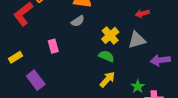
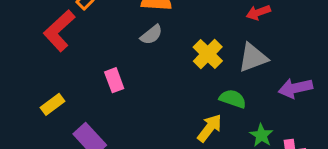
green semicircle: (106, 56) -> (233, 99), moved

